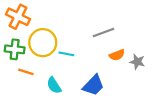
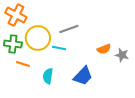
gray line: (103, 32) -> (69, 29), moved
cyan semicircle: (54, 85) -> (48, 76), turned 42

